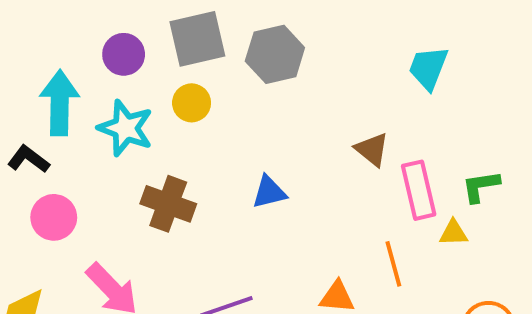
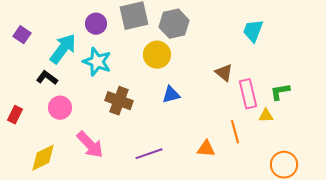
cyan arrow: (60, 103) -> (63, 49), turned 36
yellow circle: (192, 103) -> (157, 55), moved, size x1.4

